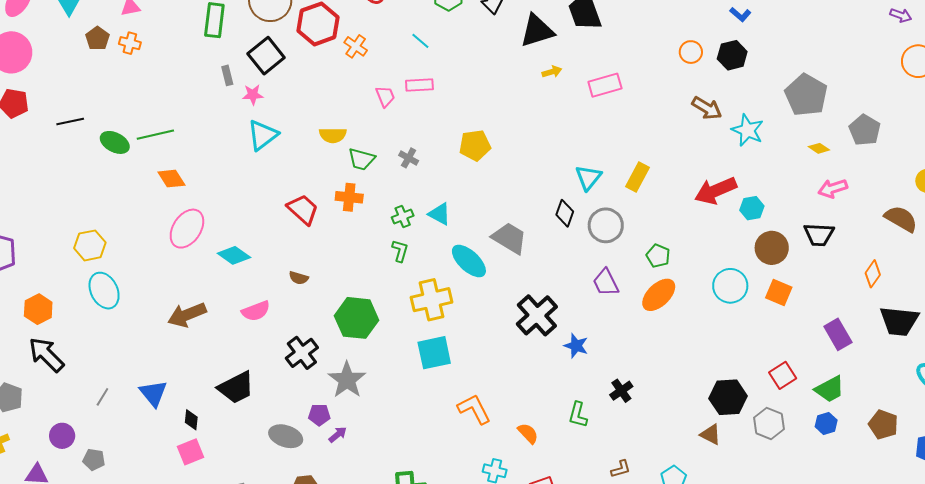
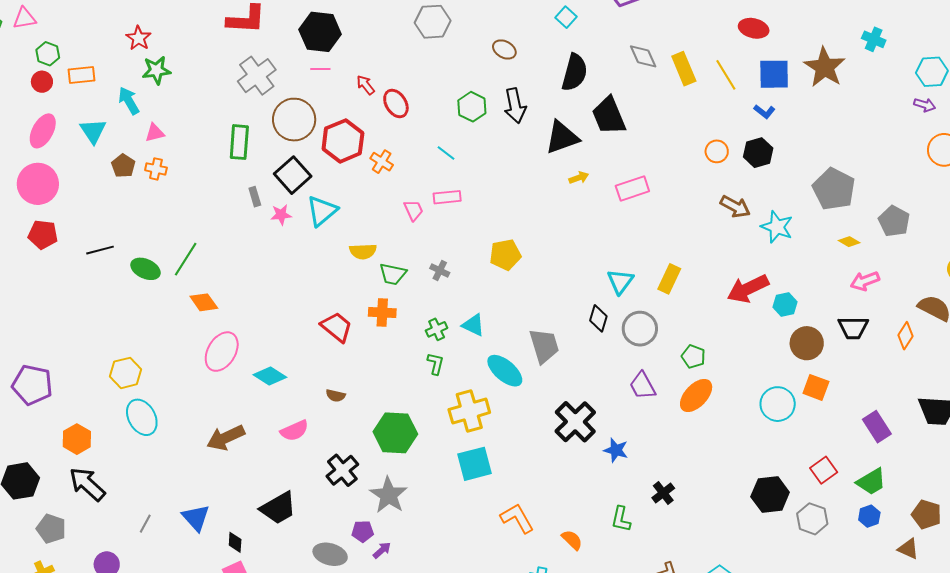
green line: (155, 135) -> (186, 259), turned -42
cyan triangle: (263, 135) -> (322, 211), moved
gray trapezoid: (509, 238) -> (544, 346), turned 45
orange diamond: (873, 274) -> (905, 336), moved
cyan circle: (730, 286) -> (778, 404), moved
brown triangle: (711, 435) -> (908, 549), moved

